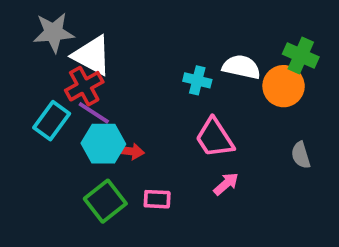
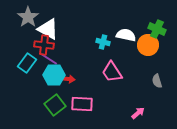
gray star: (54, 32) -> (28, 17), turned -30
red cross: (84, 86) -> (44, 45), turned 36
pink arrow: (226, 184) -> (138, 113), moved
pink rectangle: (157, 199) -> (82, 104), size x1.5

